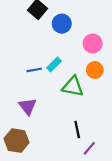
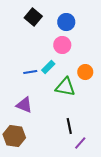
blue circle: (62, 24) -> (66, 22), moved
pink circle: (93, 43) -> (62, 45), moved
purple triangle: (28, 106) -> (24, 105), turned -30

